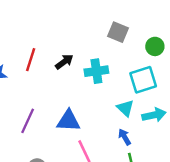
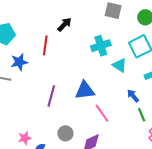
black arrow: (64, 62) -> (64, 24), moved
cyan triangle: (125, 108) -> (120, 65), moved

